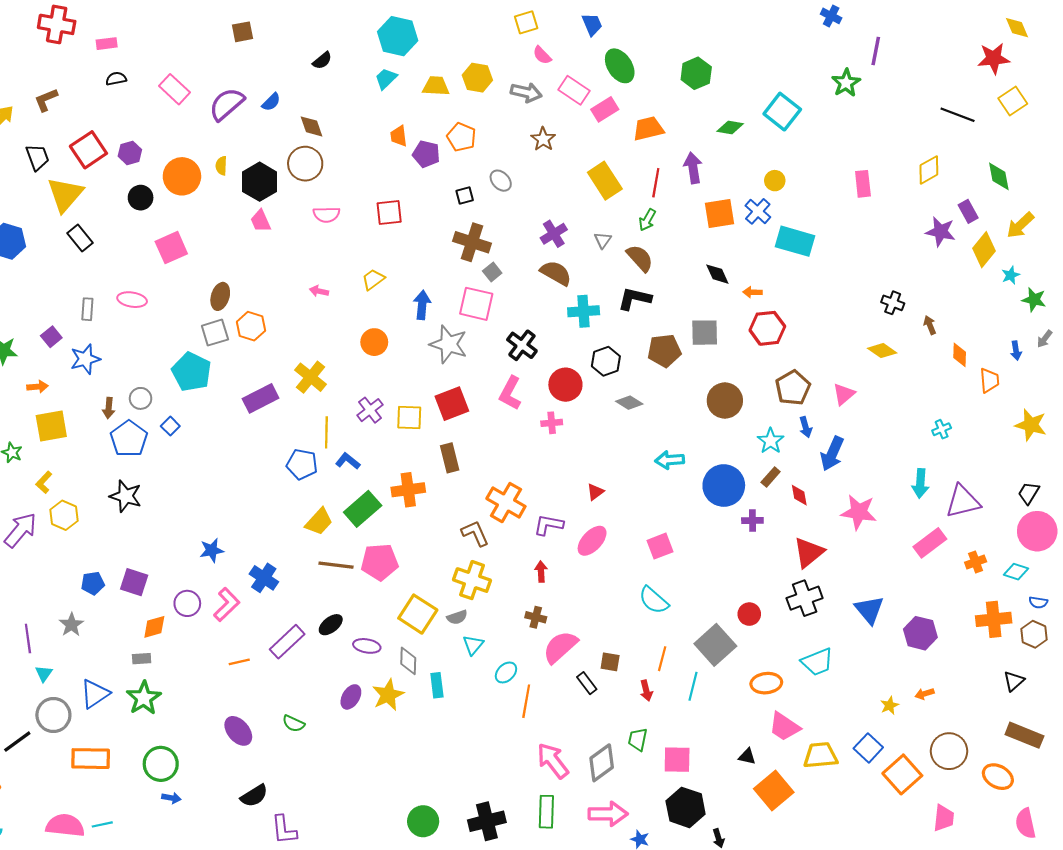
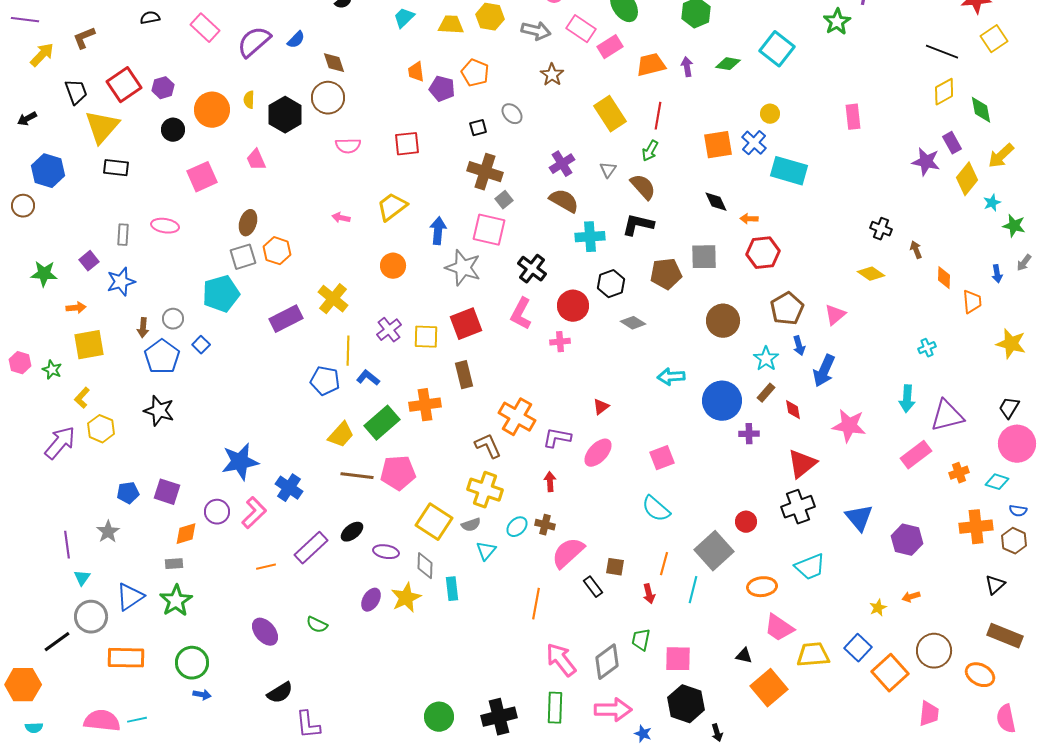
purple arrow: (693, 168) -> (687, 67), moved, size x0.7
yellow diamond: (929, 170) -> (944, 92), moved
pink trapezoid: (261, 221) -> (256, 160), moved
black rectangle: (80, 238) -> (116, 168), turned -45
yellow trapezoid: (373, 279) -> (392, 207), size x1.4
cyan pentagon: (192, 372) -> (221, 294), turned 30
blue star: (212, 550) -> (240, 462), size x1.6
cyan ellipse: (506, 672) -> (517, 527), moved

